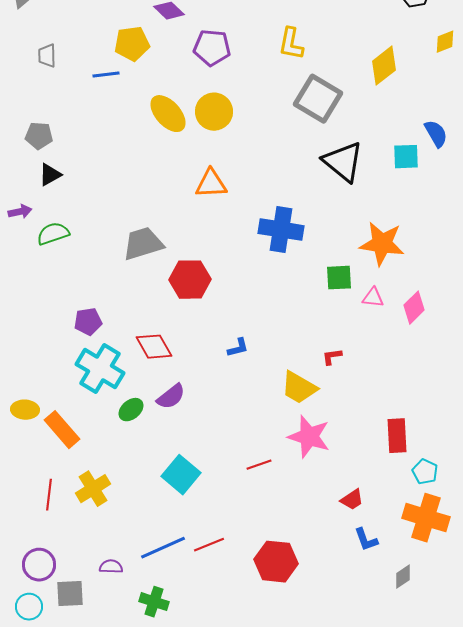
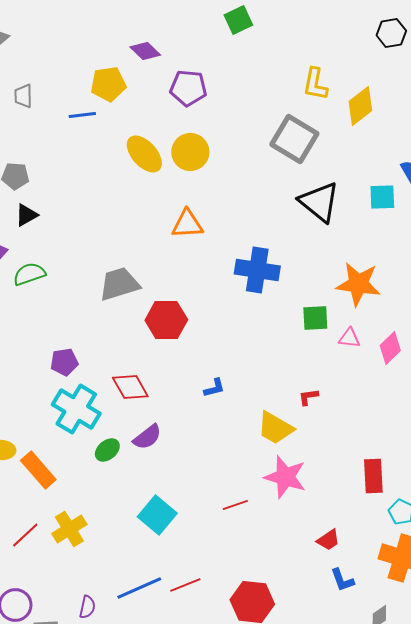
yellow L-shape: (291, 44) -> (315, 84), moved
red line: (49, 495) -> (25, 535), turned 40
purple semicircle: (111, 567) -> (87, 607), turned 100

